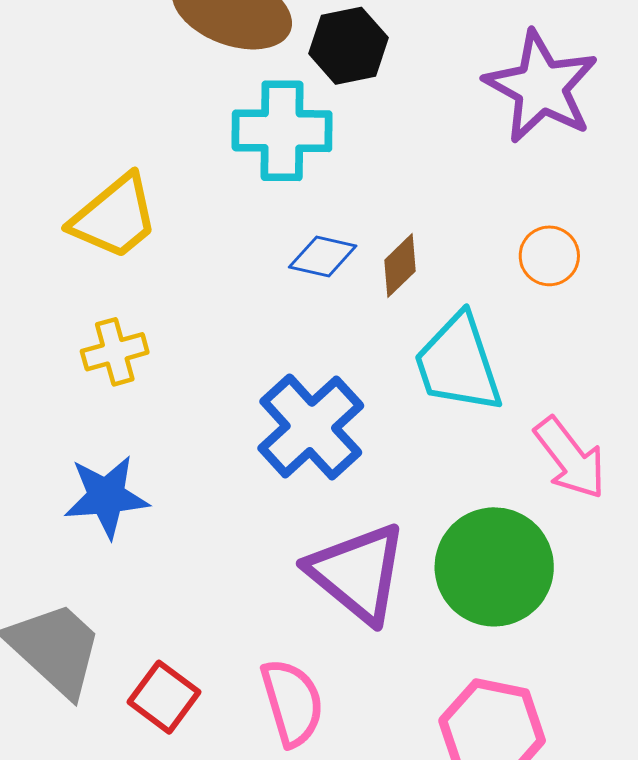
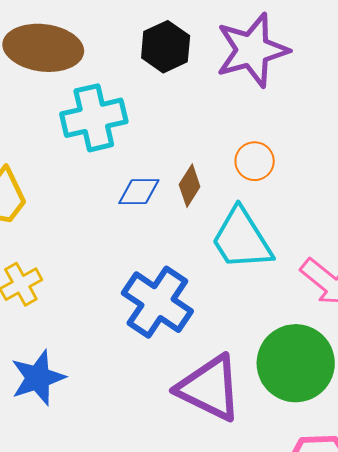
black hexagon: (348, 46) -> (166, 47), moved
purple star: (541, 87) -> (252, 50), turned -30
orange circle: (549, 256) -> (255, 161), moved

